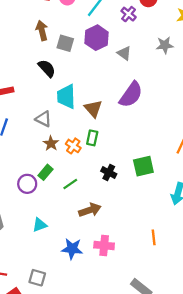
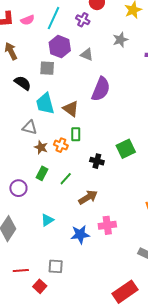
gray square: (65, 43) -> (47, 68), moved
purple circle: (27, 184) -> (18, 188), moved

